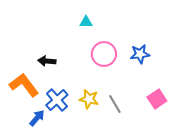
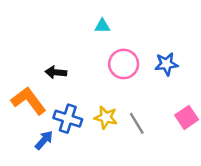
blue cross: (57, 100) -> (68, 119), turned -30

